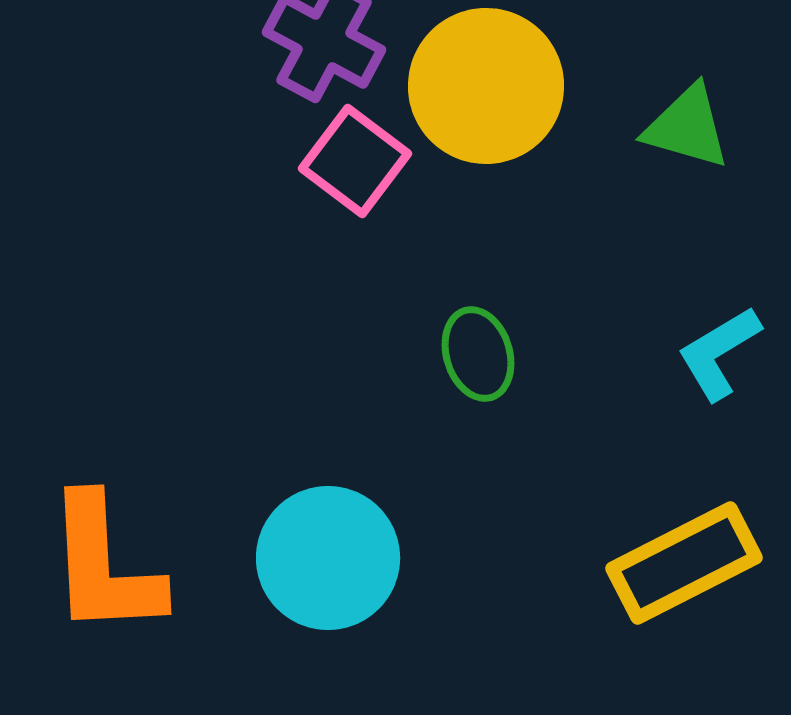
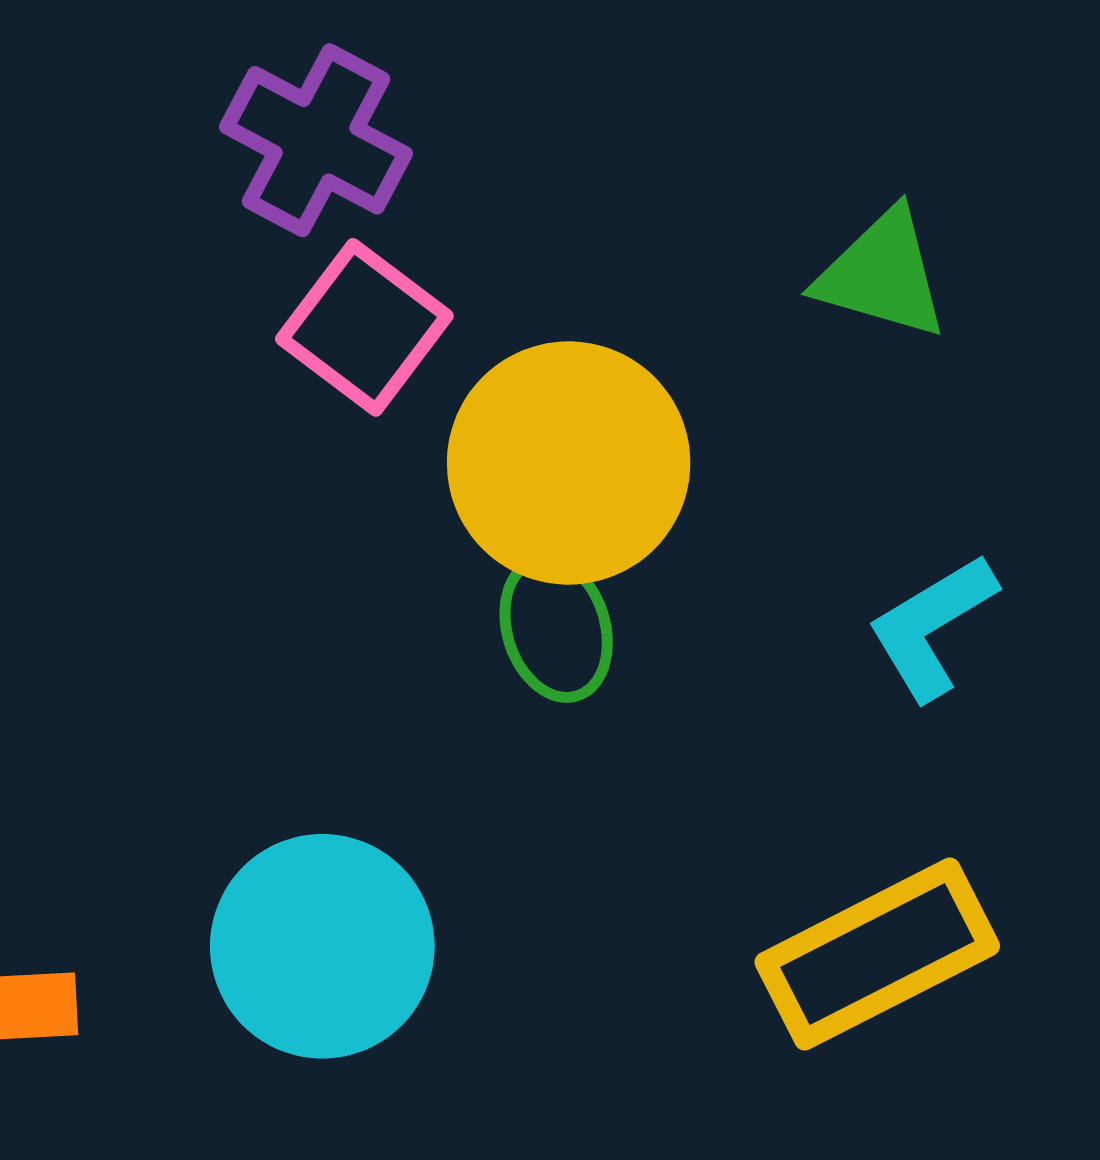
yellow circle: (486, 86) -> (569, 463), moved

